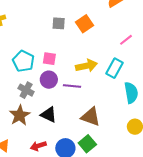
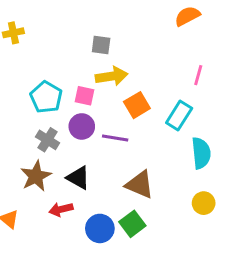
orange square: (85, 24) -> (137, 105), moved
pink line: (126, 40) -> (198, 75), turned -40
yellow arrow: (87, 66) -> (112, 76), moved
red arrow: (38, 146) -> (61, 209), moved

